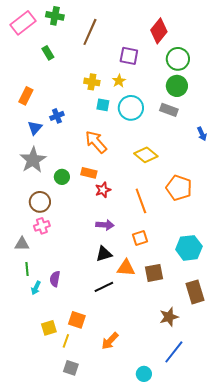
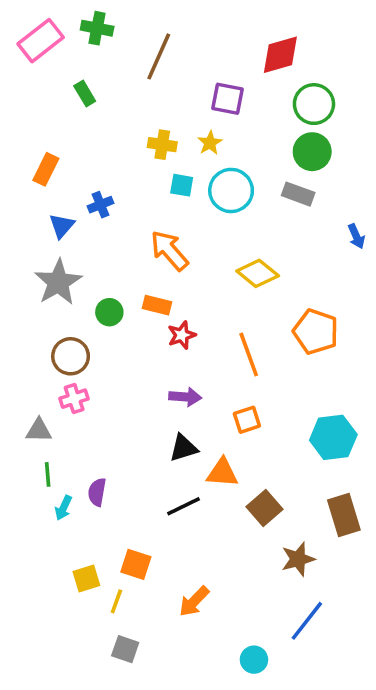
red diamond: (159, 31) -> (280, 55), turned 35
brown square: (154, 273) -> (265, 508), moved, turned -30

